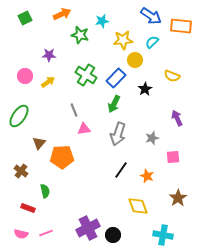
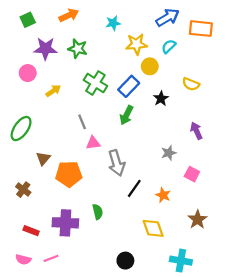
blue arrow: (151, 16) -> (168, 18), turned -65
green star: (80, 35) -> (78, 49), moved
purple star: (49, 55) -> (45, 49), moved, size x1.5
pink circle: (25, 76) -> (28, 73), moved
gray arrow: (118, 134) -> (116, 163), moved, turned -35
pink square: (173, 157) -> (192, 174), turned 32
green semicircle: (45, 191) -> (98, 212), moved
purple cross: (88, 228) -> (65, 223), moved, turned 30

